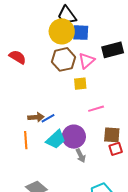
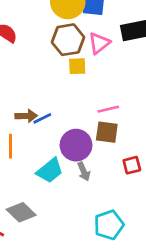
yellow square: (80, 84) -> (77, 66), moved
brown square: (112, 135) -> (107, 132), moved
cyan trapezoid: (56, 139) -> (50, 171), moved

